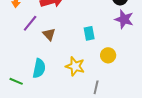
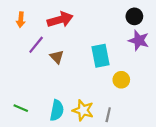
cyan rectangle: (89, 33) -> (101, 56), size x1.5
yellow star: (75, 66) -> (83, 110), moved
cyan semicircle: (39, 68) -> (57, 110), moved

